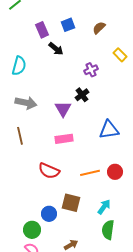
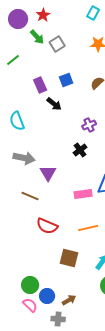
cyan semicircle: (19, 66) -> (17, 121), turned 144
purple triangle: (63, 109) -> (48, 173), moved
brown line: (20, 136) -> (30, 196), moved, turned -54
pink rectangle: (64, 139) -> (83, 194), moved
blue circle: (49, 214) -> (47, 296), moved

